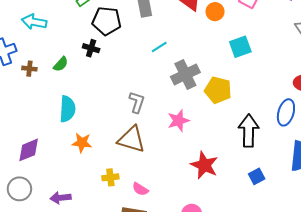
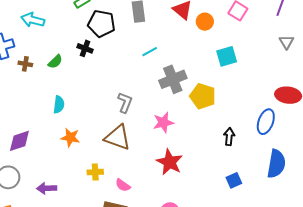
cyan semicircle: (67, 109) -> (59, 105), size x0.7
black arrow: (249, 131) -> (229, 137), size x0.6
red star: (204, 165) -> (170, 162), moved

